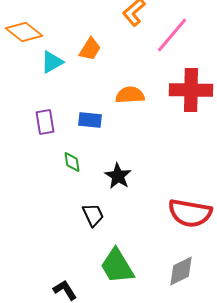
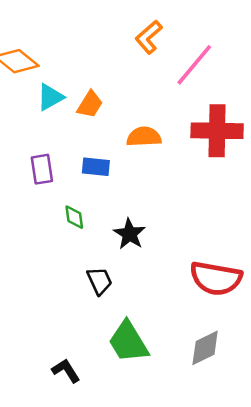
orange trapezoid: (90, 49) -> (90, 104), moved

